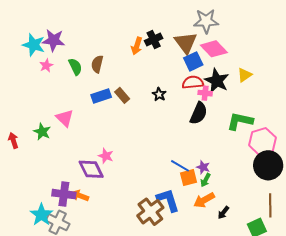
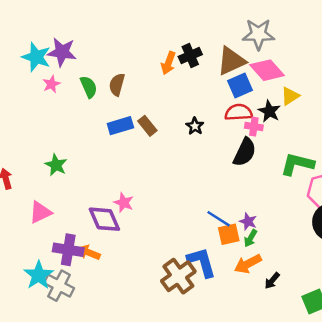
brown triangle: (186, 43) -> (231, 61), turned 40
yellow triangle: (245, 75) -> (290, 96), moved
black star: (217, 81) -> (269, 111), size x0.7
pink triangle: (65, 118) -> (40, 212), moved, turned 48
green star: (42, 132) -> (56, 165), moved

